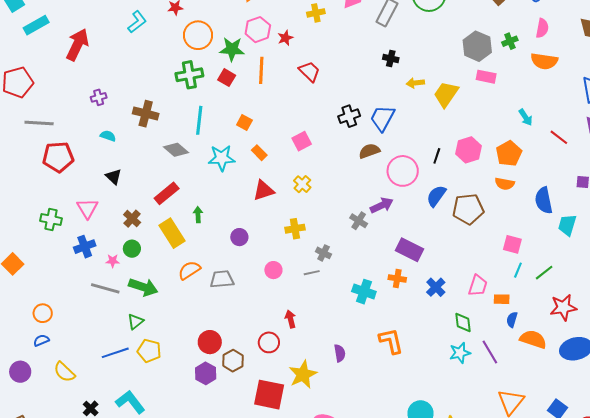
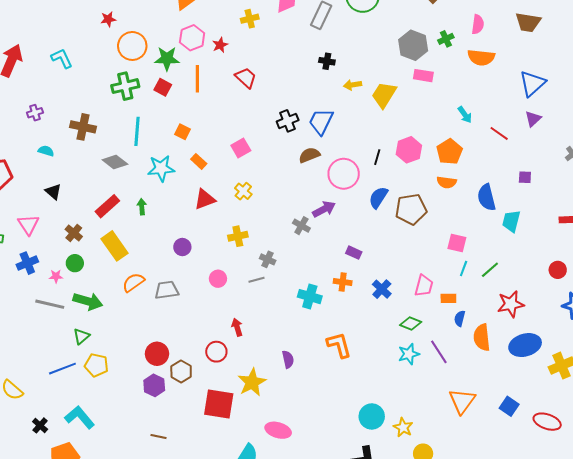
cyan L-shape: (137, 22) -> (62, 58), moved, turned -75
green arrow: (198, 215) -> (142, 207), moved
purple rectangle: (409, 250) -> (354, 253), size x0.6
green diamond: (463, 323) -> (411, 324), turned -60
orange semicircle: (533, 339) -> (482, 337), turned -112

